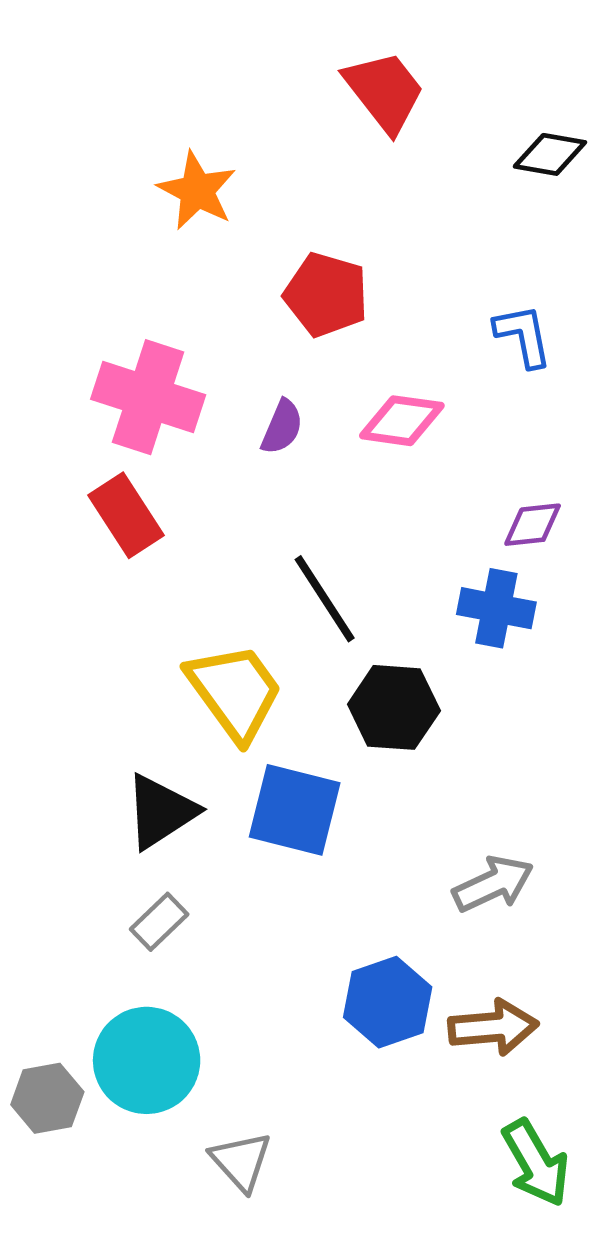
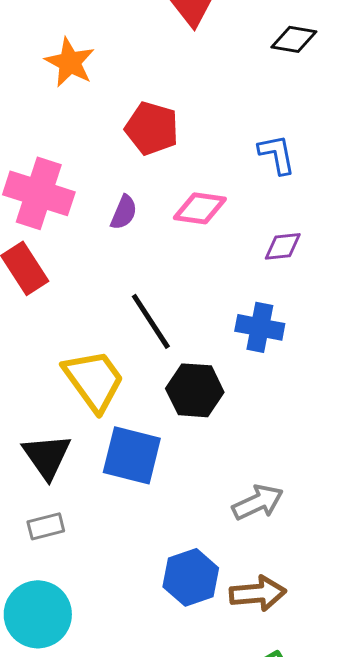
purple diamond: (533, 525) -> (283, 246), moved
black triangle: (161, 811) -> (47, 456), turned -32
gray rectangle: (159, 922) -> (46, 526), turned 30

